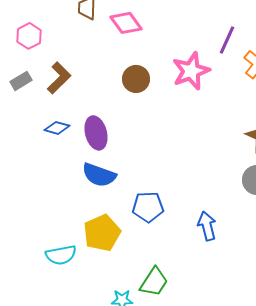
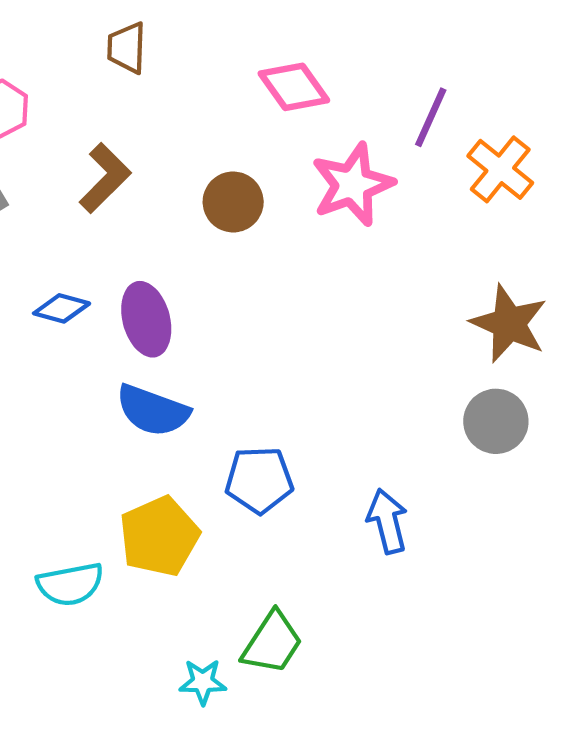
pink diamond: (126, 23) -> (294, 87), moved
brown L-shape: (59, 78) -> (105, 178), moved

